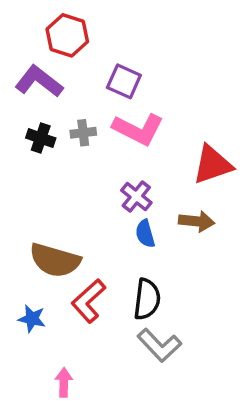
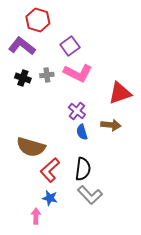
purple square: (124, 81) -> (70, 46), turned 30
blue star: (32, 319) -> (50, 198), moved

